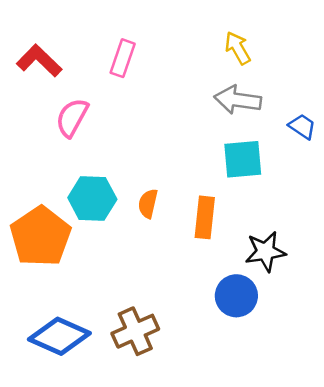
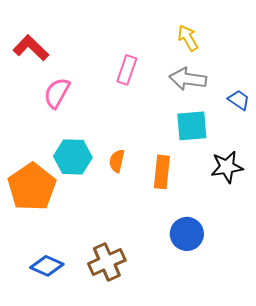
pink rectangle: (123, 58) -> (127, 70), moved
black star: (265, 252) -> (227, 167), moved
blue diamond: (59, 336) -> (47, 266), size x0.7

